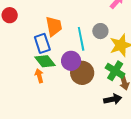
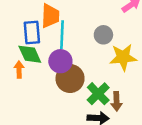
cyan line: (81, 39) -> (62, 35), moved
green cross: (115, 71) -> (98, 94), moved

